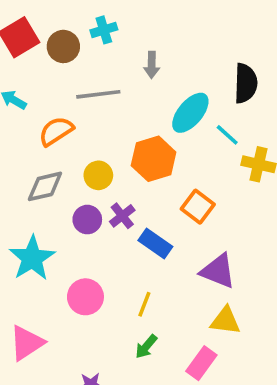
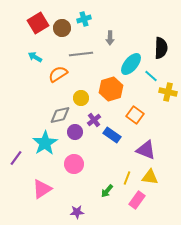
gray diamond: (45, 186) -> (60, 115), moved
purple circle: (87, 220) -> (75, 132), moved
yellow line: (144, 304) -> (127, 178), moved

